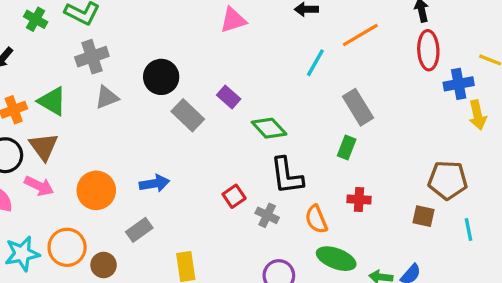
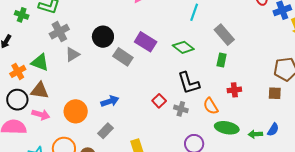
purple rectangle: (229, 97) -> (146, 42), size x1.5
green diamond: (269, 128) -> (183, 47), moved
brown triangle: (44, 147) -> (40, 91), turned -36

